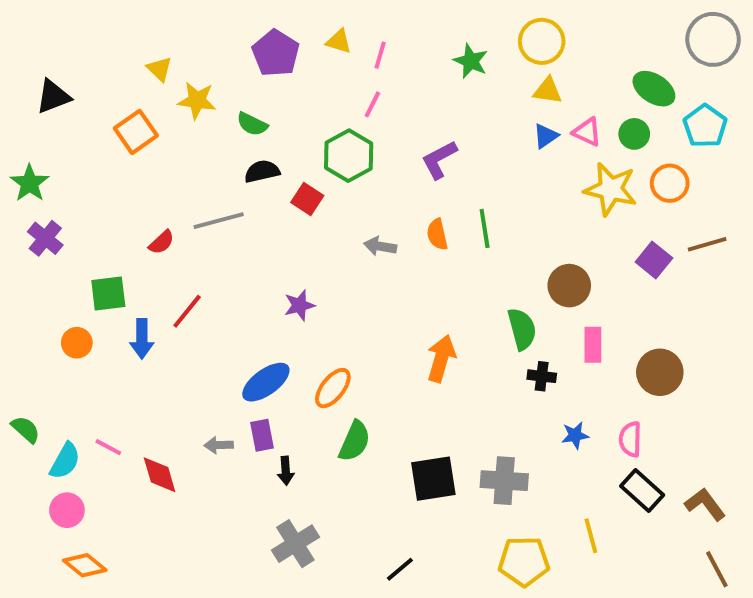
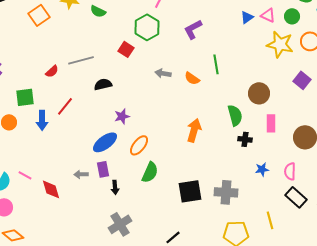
black semicircle: (262, 171) -> (103, 84), moved
orange semicircle: (437, 234) -> (192, 78), moved, turned -42
purple star: (299, 305) -> (122, 116), moved

